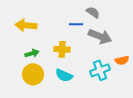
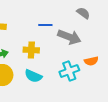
gray semicircle: (93, 12) -> (83, 13), moved

